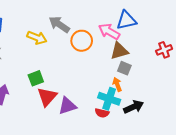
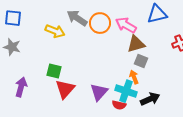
blue triangle: (126, 20) -> (157, 14), moved
orange circle: (82, 41) -> (100, 23), moved
green square: (36, 78) -> (54, 71), turned 35
purple triangle: (67, 106) -> (99, 92), moved, turned -30

